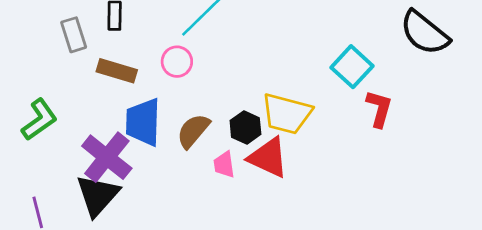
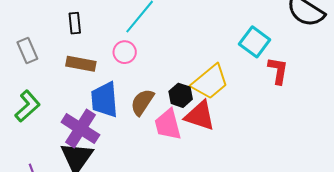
gray rectangle: (74, 35) -> (27, 51), moved
yellow trapezoid: (287, 114) -> (210, 82), turned -48
pink trapezoid: (224, 165) -> (168, 125), size x1.6

